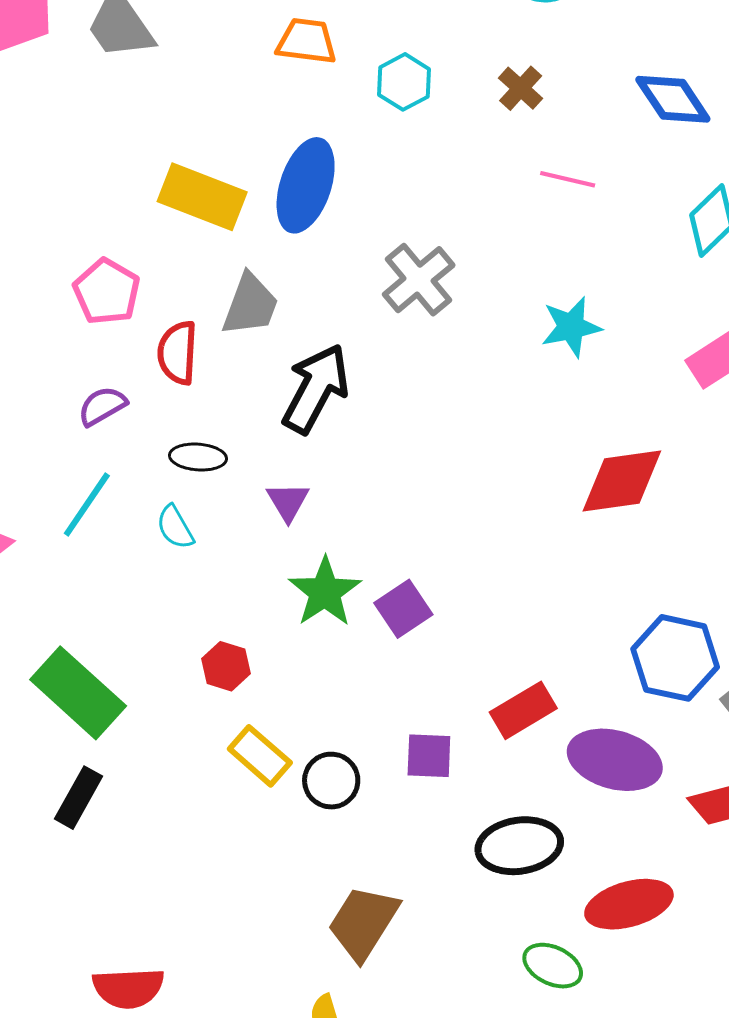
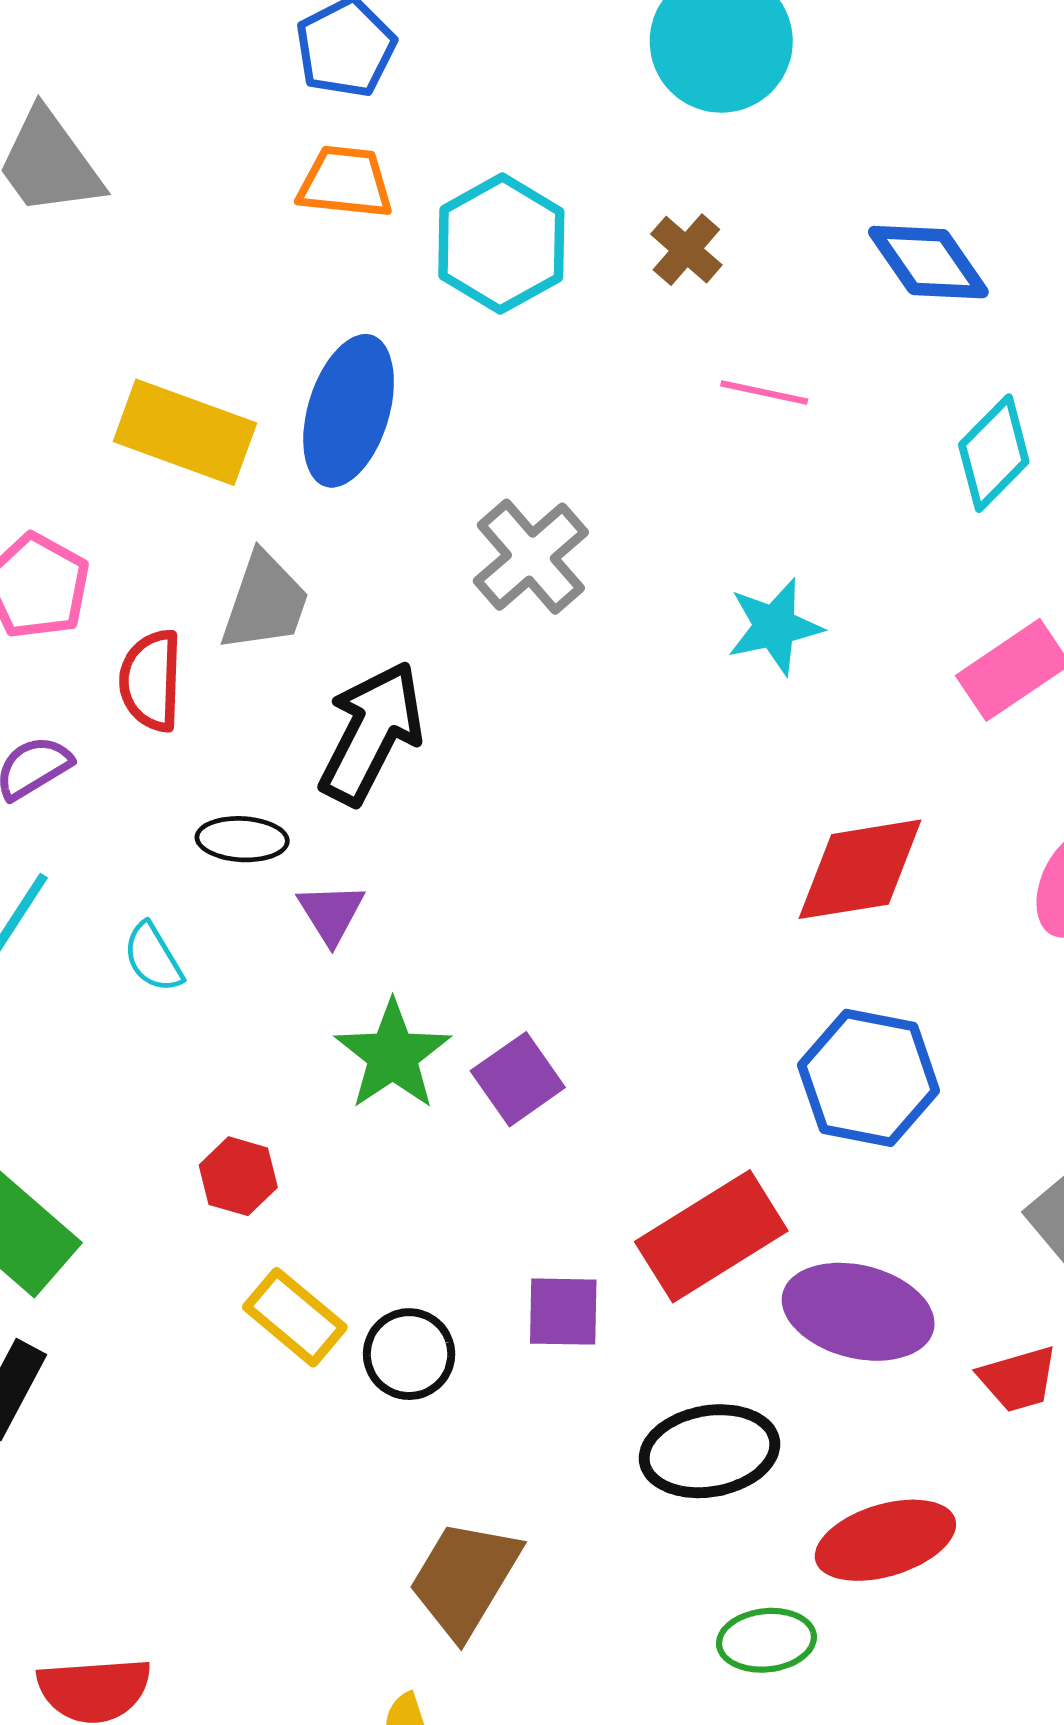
cyan hexagon: (404, 82) -> (501, 244), size x1.5
black ellipse: (198, 457) -> (242, 839), moved
blue hexagon: (675, 658) -> (869, 1078), moved
red rectangle: (523, 710) -> (711, 1236), size x1.4
green ellipse: (553, 966) -> (766, 1640), turned -30

